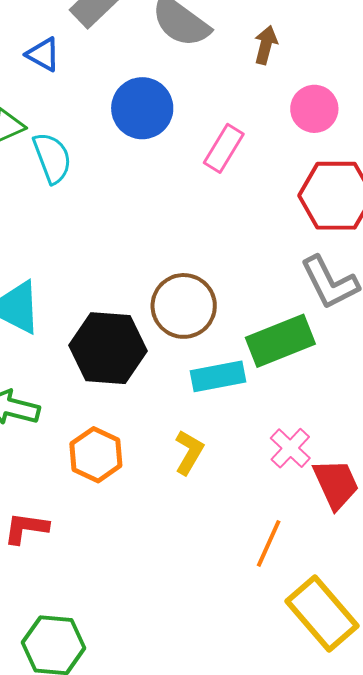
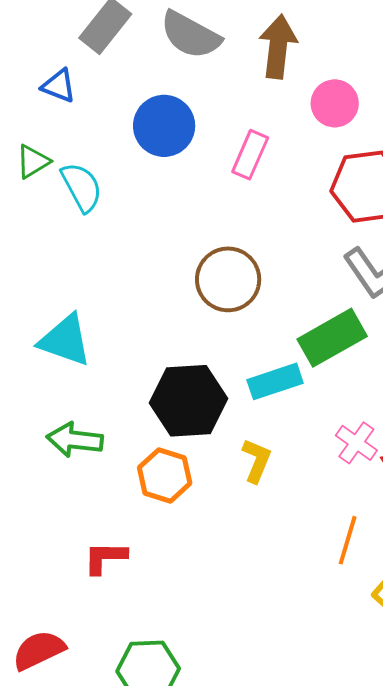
brown arrow: (266, 45) -> (278, 47), size x1.6
brown circle: (184, 306) -> (228, 279), moved
black hexagon: (108, 348) -> (189, 401), moved

